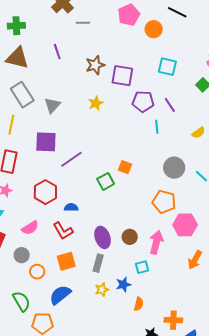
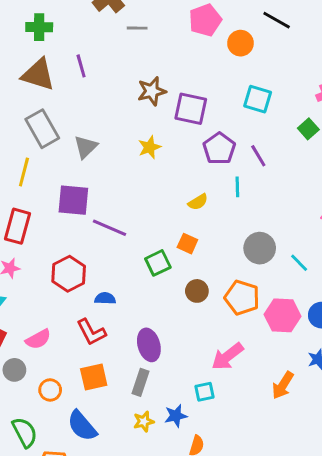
purple line: (57, 52) -> (81, 66), moved
purple pentagon: (143, 102) -> (219, 149), turned 30
yellow semicircle: (198, 133) -> (198, 202), moved
purple line: (71, 159) -> (110, 228), turned 55
pink hexagon: (185, 225) -> (283, 315), moved
pink semicircle: (30, 228) -> (38, 339), moved
brown circle: (130, 237) -> (197, 291), moved
pink arrow: (156, 242) -> (227, 356), turned -145
gray circle: (22, 255) -> (14, 370), moved
blue semicircle: (60, 295) -> (82, 426), turned -95

